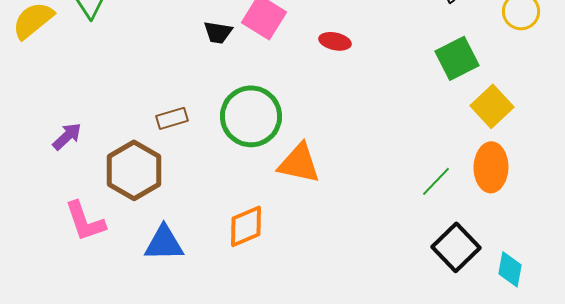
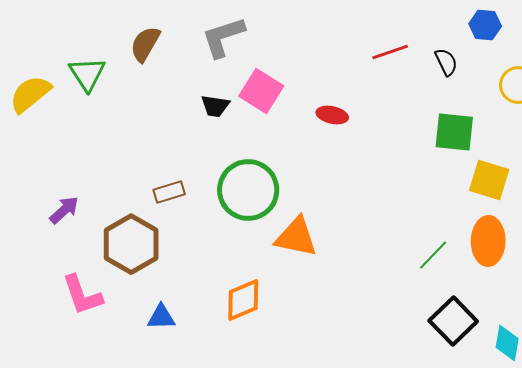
green square: (457, 58) -> (454, 132), turned 33
yellow square: (492, 106) -> (489, 180), turned -30
blue triangle: (164, 243) -> (161, 317), size x0.7

